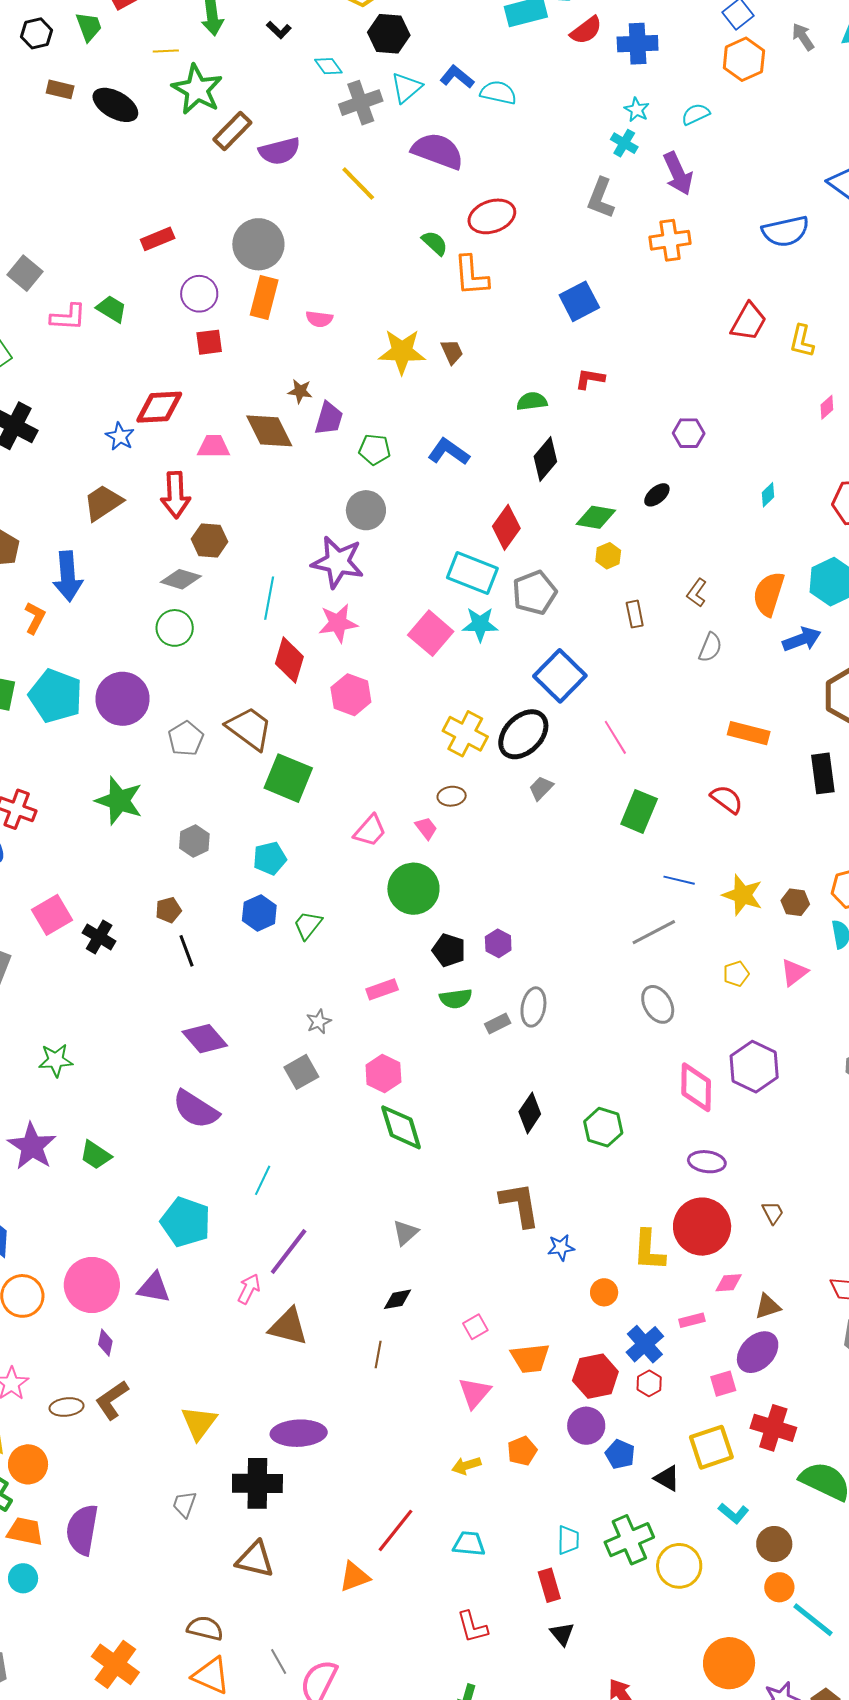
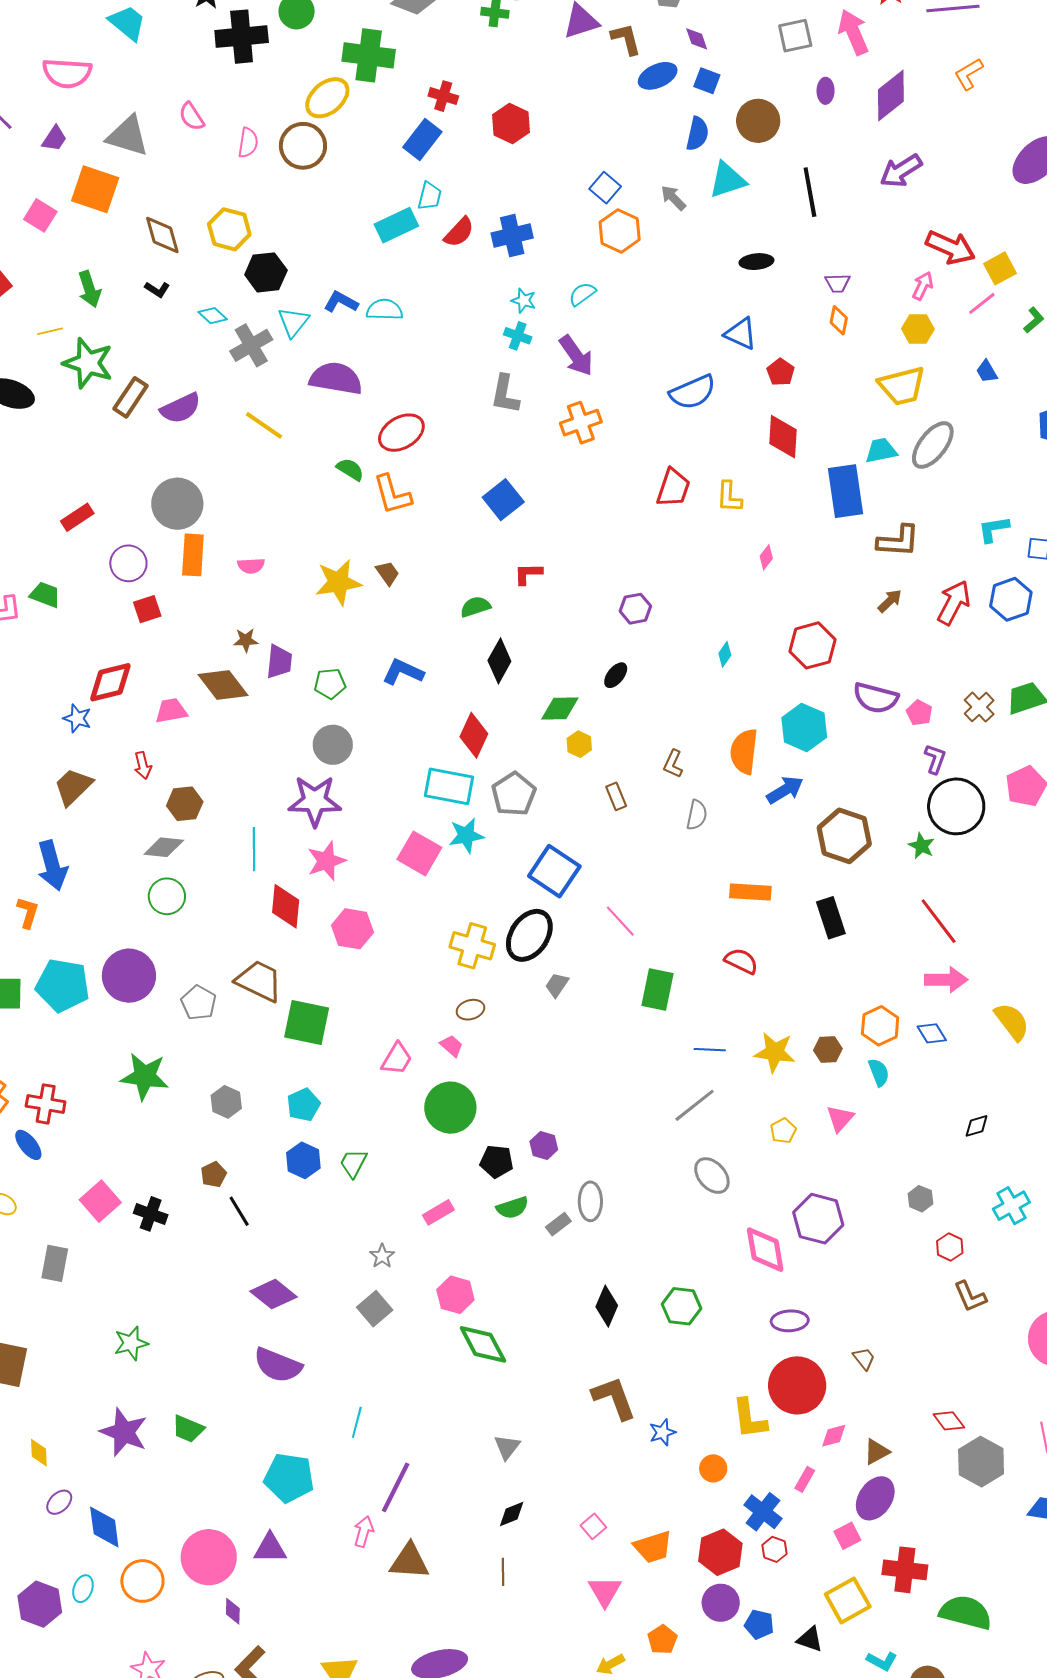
red arrow: (175, 495) -> (143, 765), size x0.6
pink rectangle: (692, 1320) -> (805, 1479), turned -35

